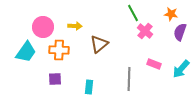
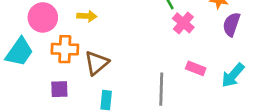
brown triangle: (99, 44) -> (97, 63), moved

